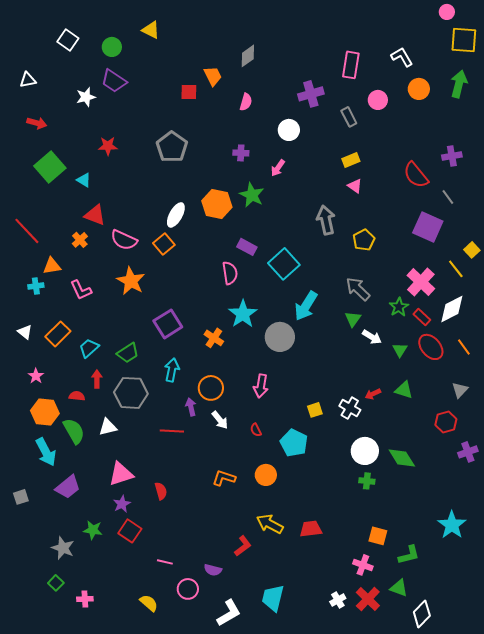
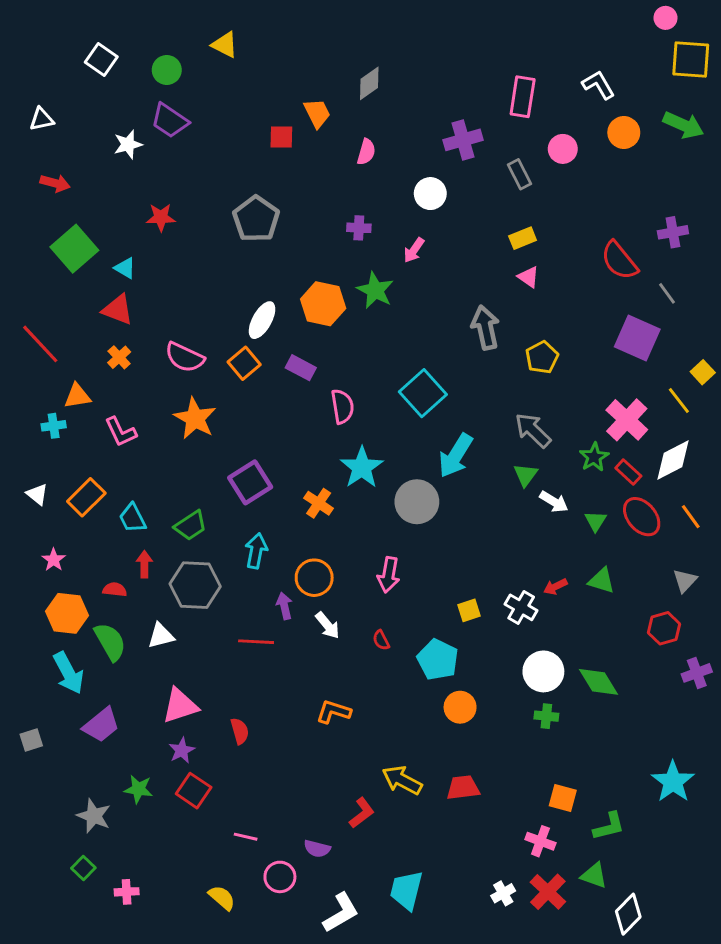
green arrow: (459, 84) -> (683, 125), turned 100
red triangle: (95, 215) -> (118, 310), moved
purple rectangle: (247, 247) -> (301, 368), moved
cyan trapezoid: (89, 348) -> (133, 518), turned -75
orange circle: (266, 475) -> (460, 707), moved

